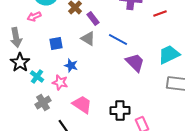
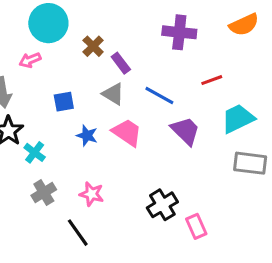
red line: (160, 13) -> (212, 80), moved
pink star: (60, 82) -> (92, 194), moved
pink trapezoid: (82, 104) -> (127, 132), moved
black cross: (120, 110) -> (162, 205), turned -30

